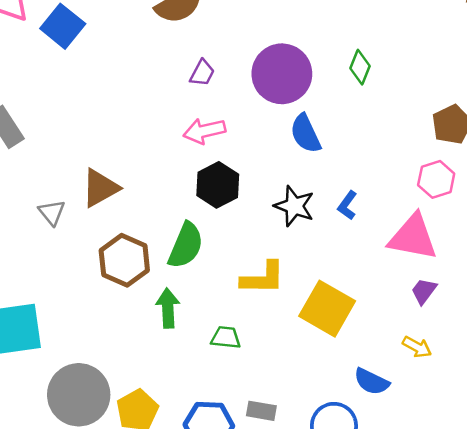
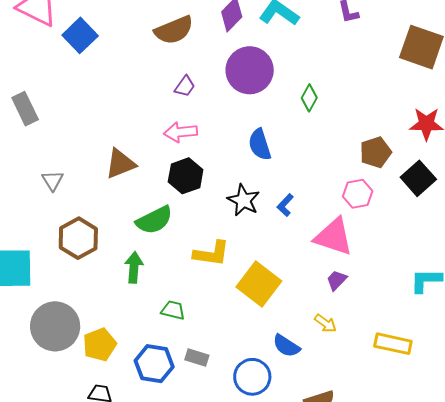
purple circle: (282, 74) -> (250, 70), moved
brown triangle: (100, 188) -> (120, 164), moved
green semicircle: (186, 245) -> (154, 220), turned 33
brown hexagon: (124, 260) -> (78, 238), moved
green trapezoid: (226, 338) -> (173, 310), moved

